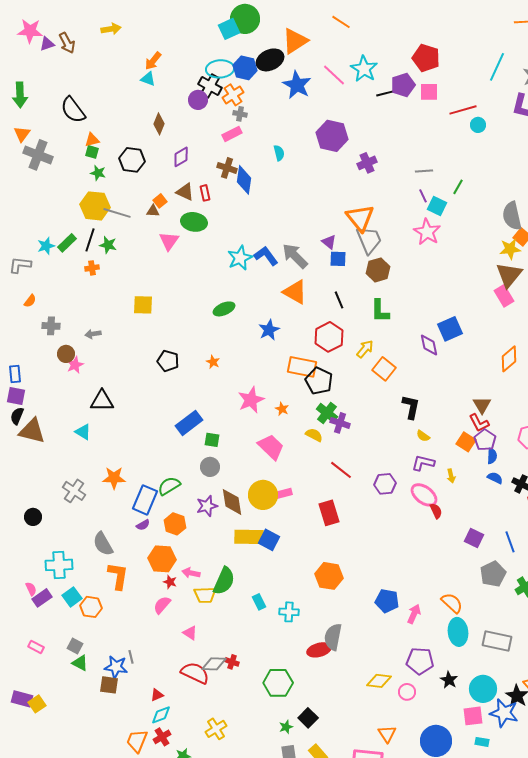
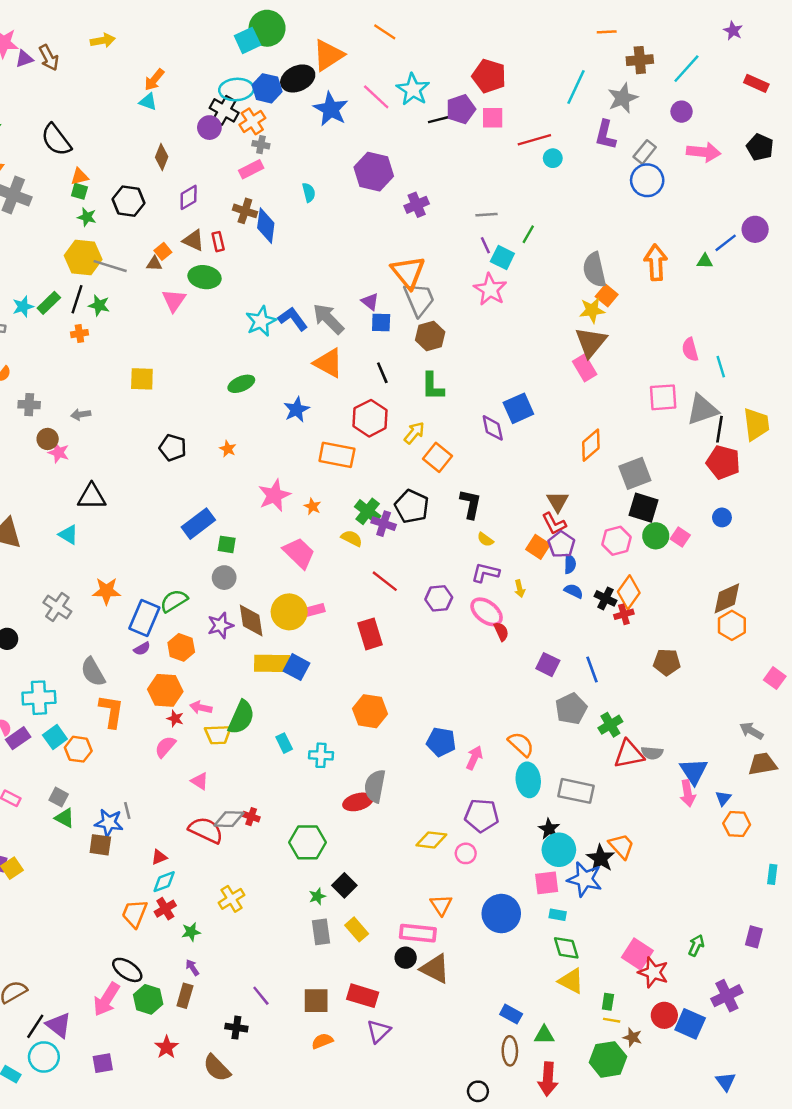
pink star: (75, 365) -> (59, 452), turned -30
black pentagon: (319, 381) -> (412, 506), moved
black star: (449, 680) -> (549, 829), moved

